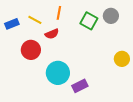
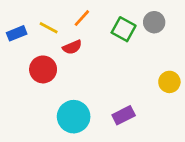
orange line: (59, 13) -> (82, 18), turned 32
cyan circle: (58, 73) -> (74, 117), moved
purple rectangle: (80, 86) -> (124, 115), moved

